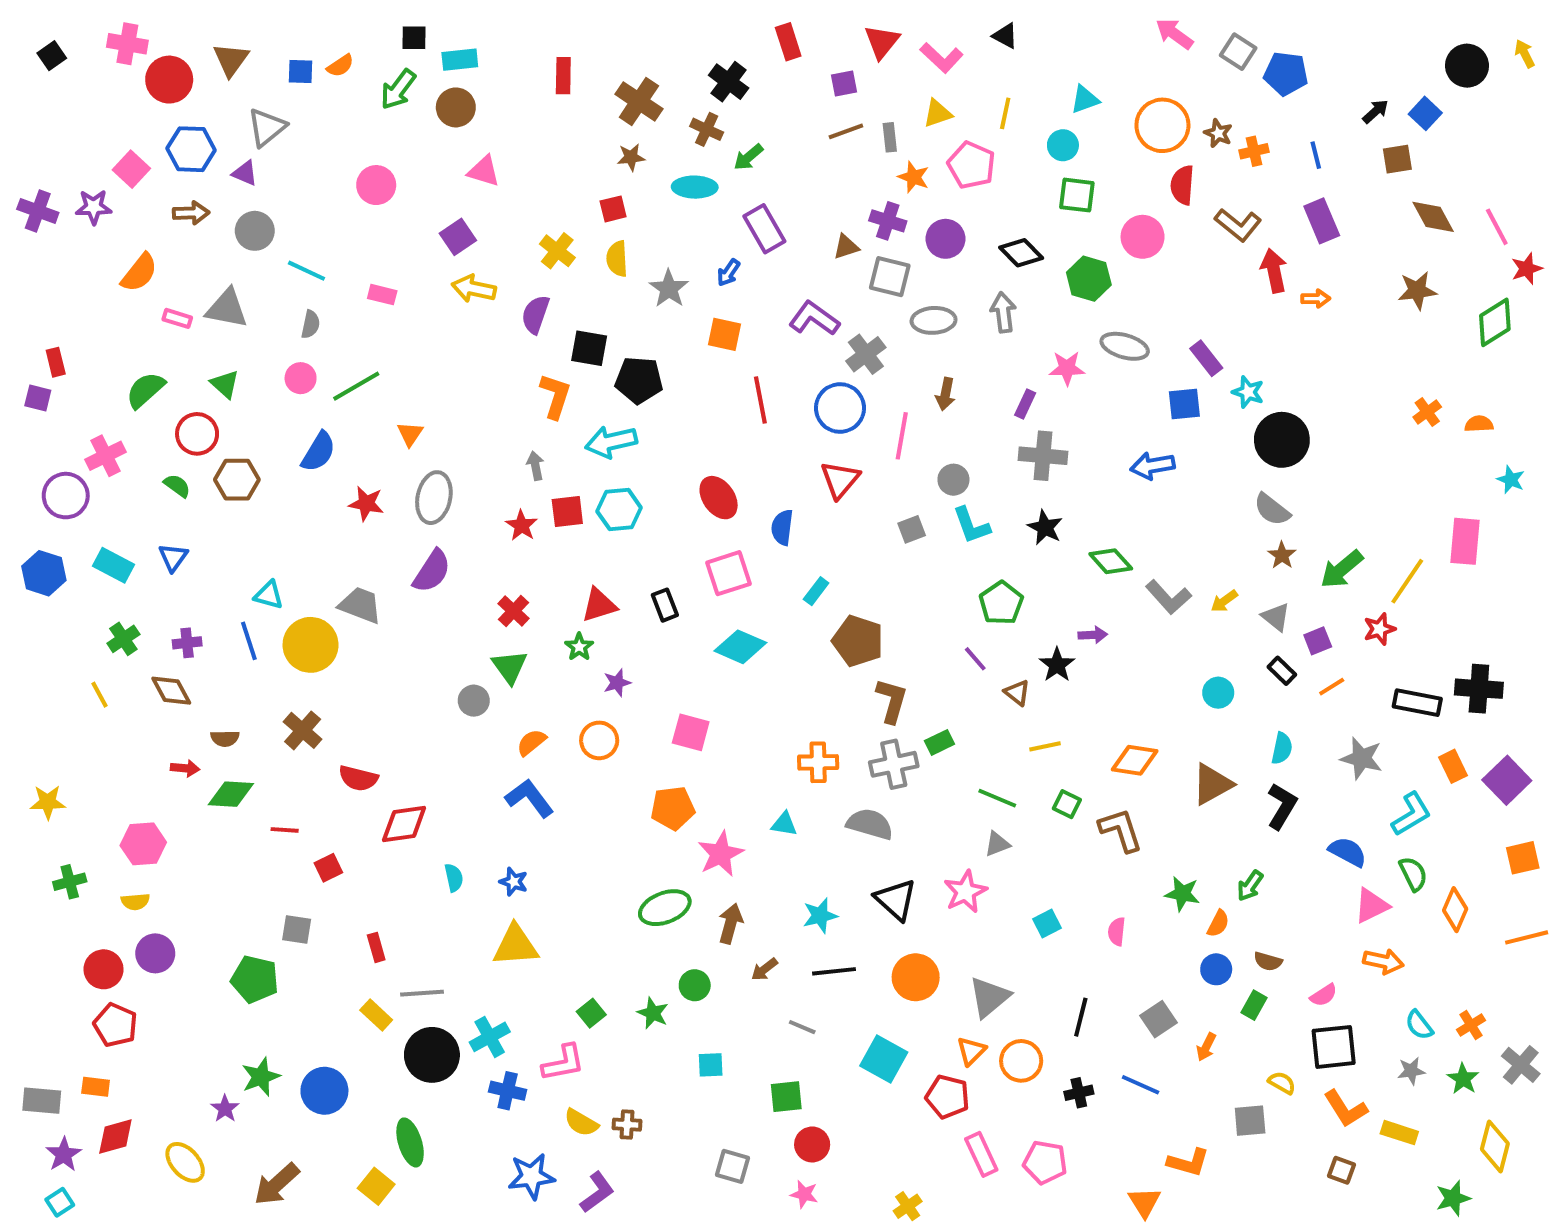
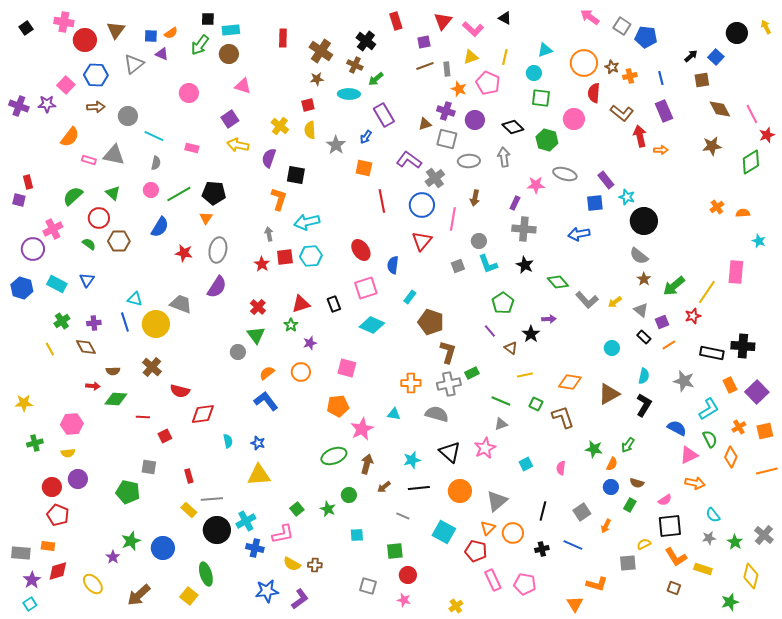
purple triangle: (245, 173) -> (162, 54), moved
black pentagon: (639, 380) -> (214, 193), moved
orange cross: (1471, 1025) -> (739, 427), moved
yellow semicircle: (1282, 1083) -> (644, 544), turned -56

